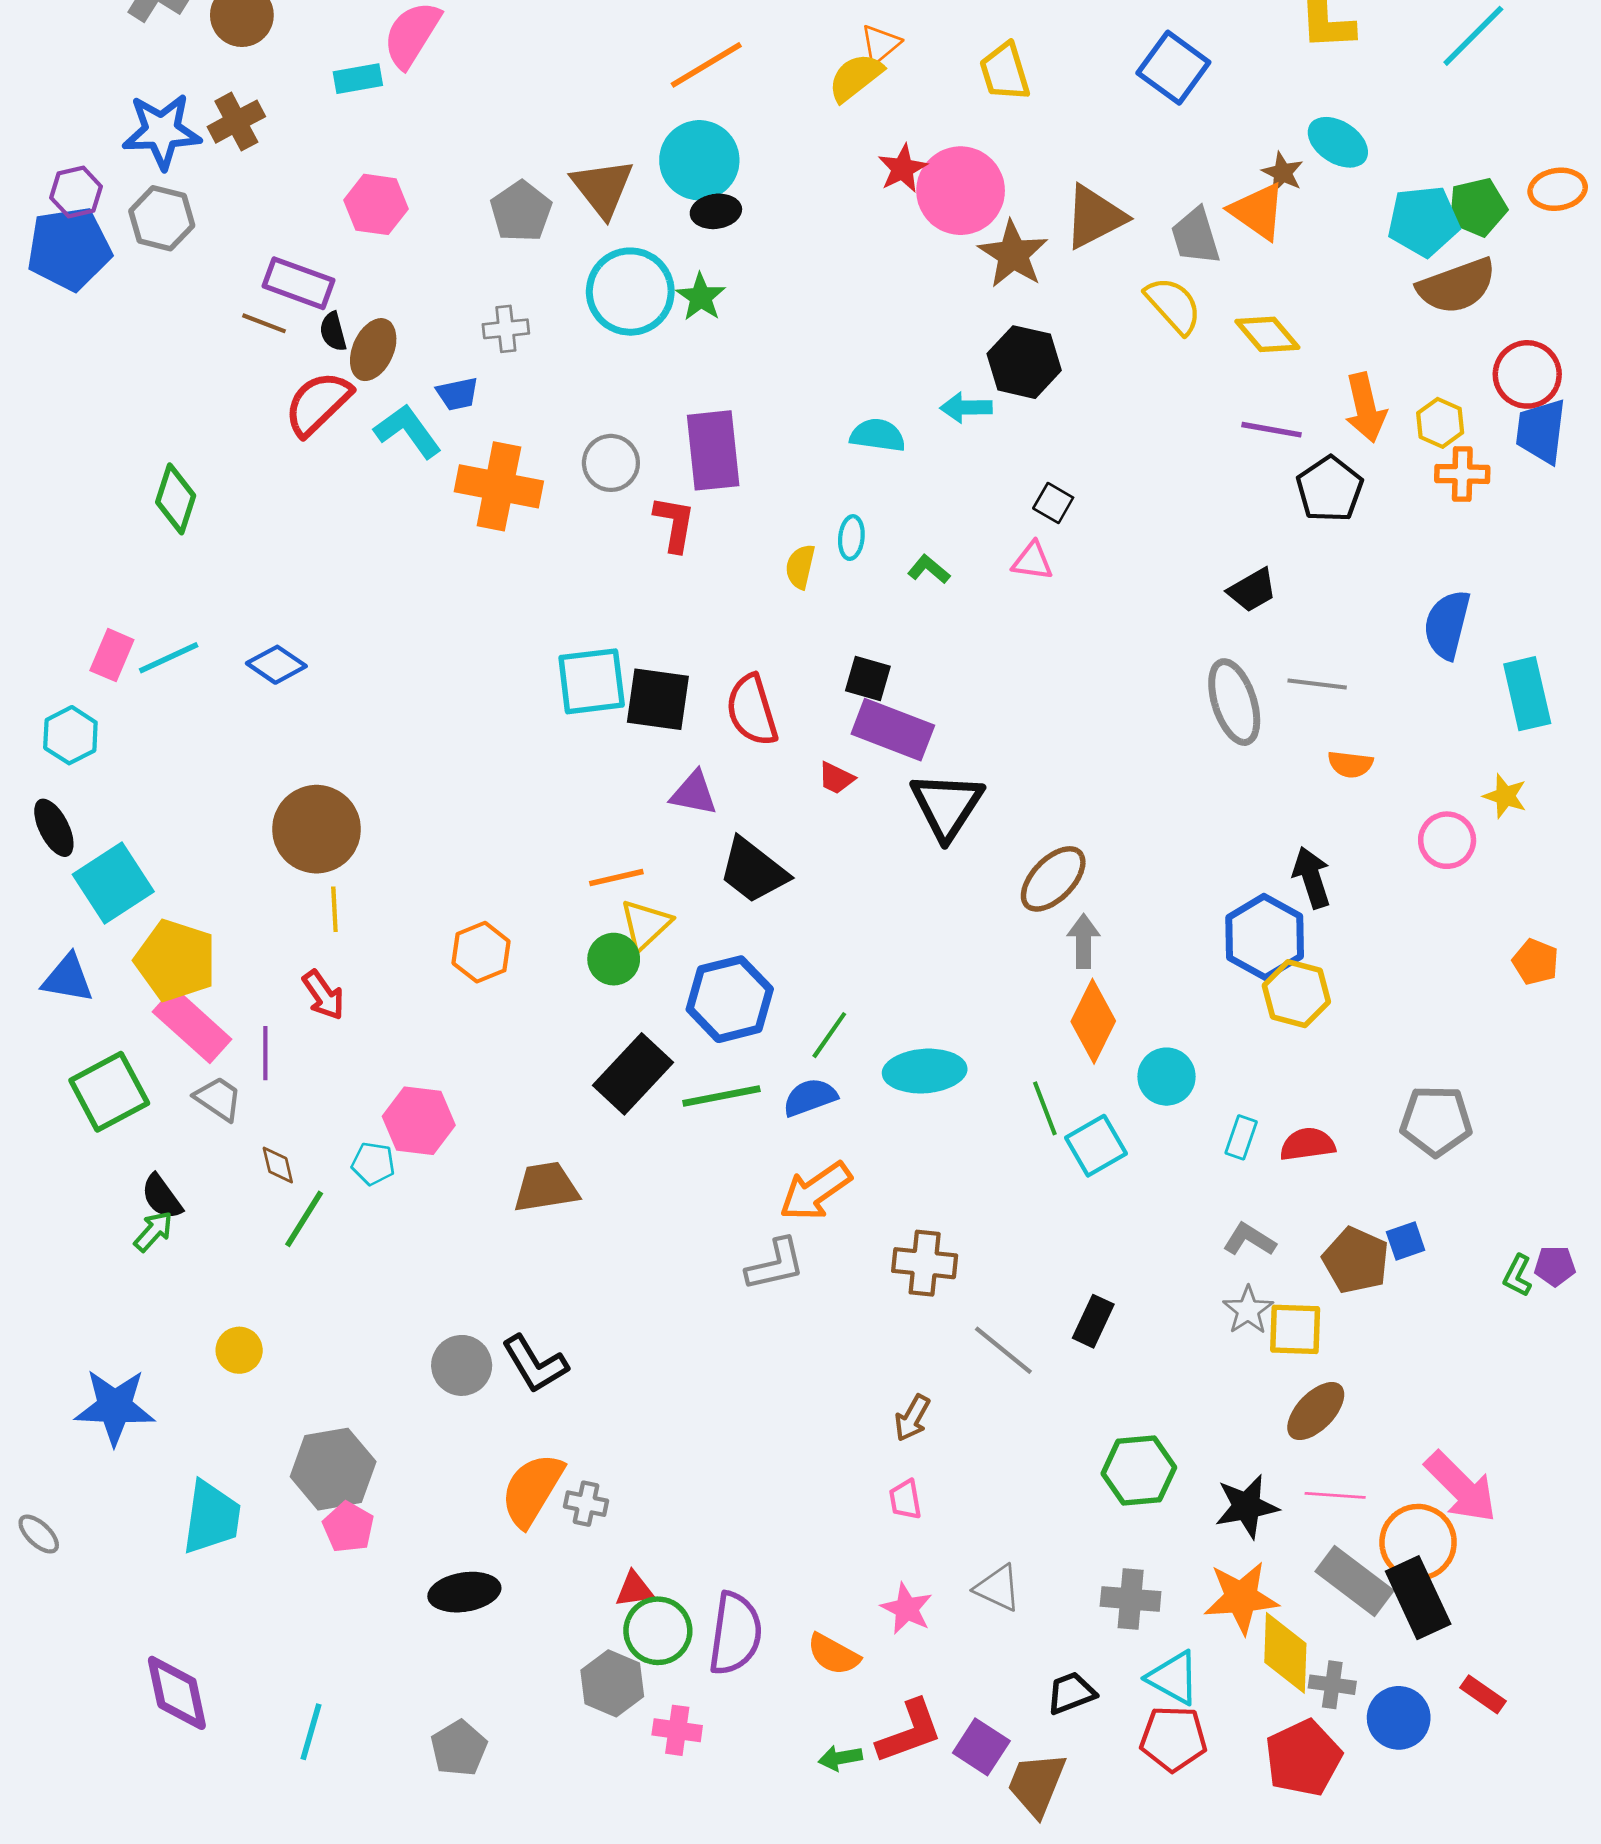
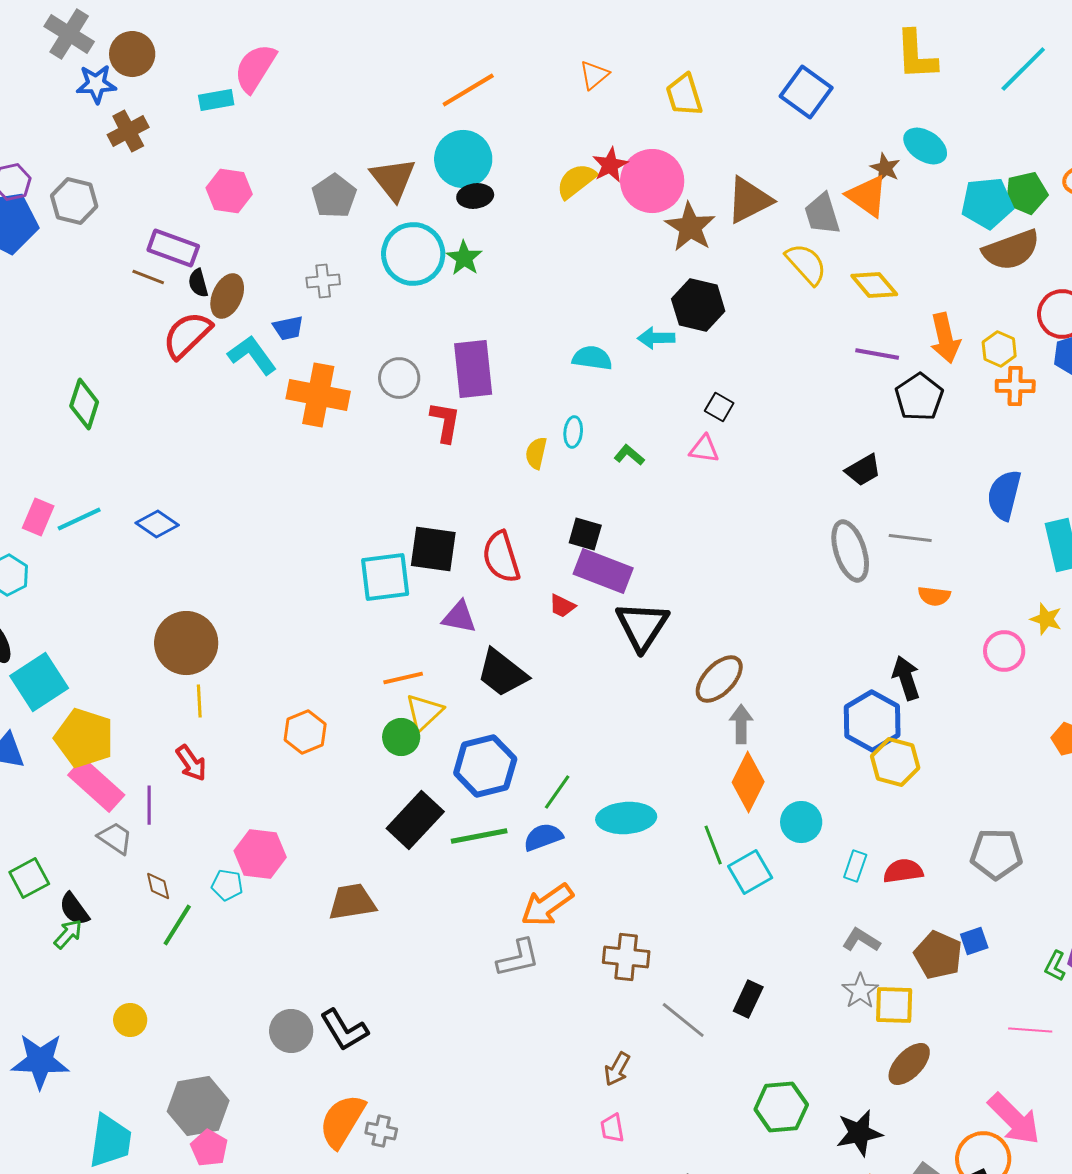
yellow semicircle: (856, 77) -> (576, 181), moved
blue star: (162, 131) -> (96, 84), moved, size x0.7
cyan square: (592, 681) -> (385, 577), moved
green square: (109, 1092) -> (29, 878), moved, size x0.7
pink line: (1335, 1495) -> (1030, 1030), moved

